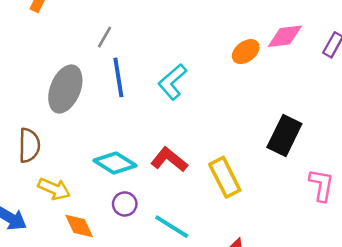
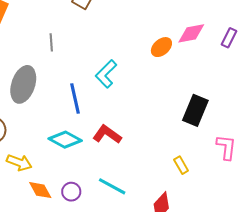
gray line: (105, 37) -> (51, 42), turned -30
blue line: (118, 77) -> (75, 98), moved
yellow rectangle: (225, 177) -> (181, 165), moved, size x0.6
purple circle: (125, 204) -> (71, 192), moved

